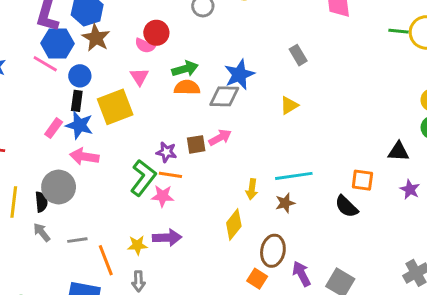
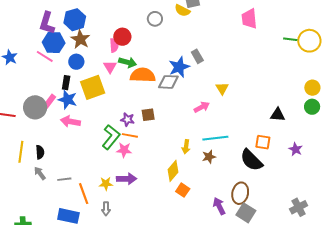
pink semicircle: (145, 46) -> (114, 45), turned -120
gray rectangle: (298, 55) -> (197, 56), moved
green arrow: (185, 69) -> (128, 62), moved, turned 30
blue circle: (80, 76) -> (76, 62), moved
orange semicircle: (187, 87) -> (143, 75), size x1.4
yellow triangle: (289, 105) -> (222, 88), moved, turned -32
pink arrow: (220, 138) -> (202, 107), moved
black triangle: (399, 152) -> (278, 115), moved
gray circle: (59, 187) -> (35, 107), moved
black semicircle: (346, 206) -> (251, 160), size x1.4
brown ellipse: (273, 251) -> (240, 193), moved
orange square: (257, 279) -> (183, 190), moved

